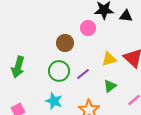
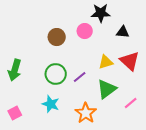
black triangle: (126, 16) -> (123, 32), moved
brown circle: (65, 43) -> (57, 37), moved
green triangle: (110, 86) -> (107, 89), size x1.5

